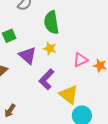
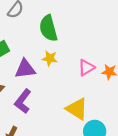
purple triangle: (28, 55) -> (25, 69), turned -42
purple L-shape: (47, 79) -> (23, 101), moved

